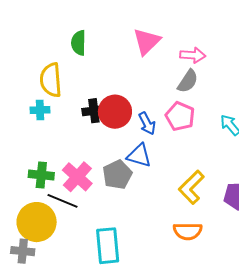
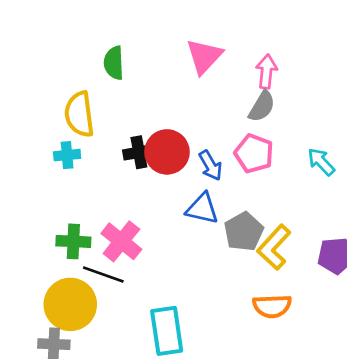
pink arrow: (193, 55) -> (267, 71), turned -85
gray pentagon: (117, 175) -> (244, 232), moved

